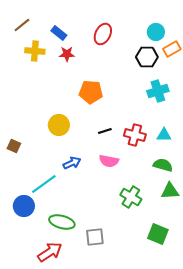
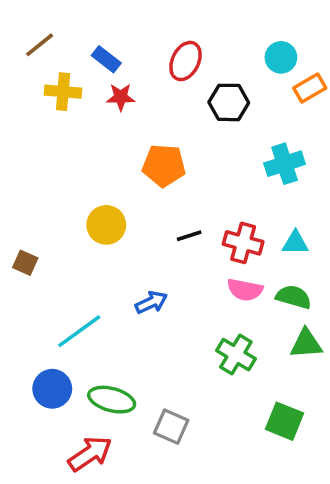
black hexagon: (147, 57) -> (229, 102), moved
pink semicircle: (109, 161) -> (245, 290), moved
blue arrow: (72, 163) -> (151, 302), moved
blue circle: (24, 206) -> (52, 389), moved
gray square: (95, 237) -> (171, 427), turned 30

